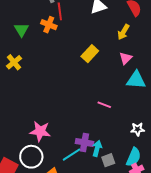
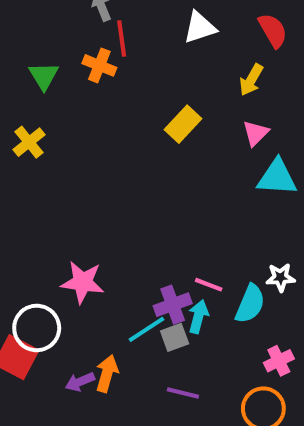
pink line: (104, 105) -> (209, 285), moved
purple cross: (84, 142) -> (173, 305), turned -30
white circle: (31, 157) -> (37, 328), moved
cyan semicircle: (134, 157) -> (250, 304), moved
gray square: (108, 160) -> (175, 337), moved

